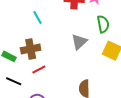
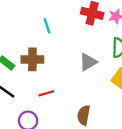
red line: (39, 69) -> (46, 93), moved

